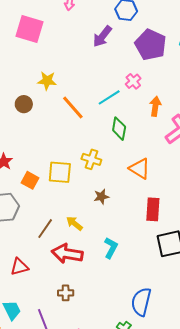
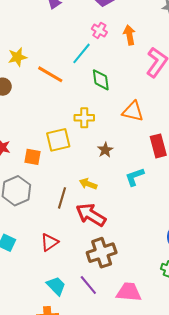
orange arrow: (155, 106) -> (129, 35), moved
cyan L-shape: (111, 248) -> (135, 177), moved, turned -120
red arrow: (67, 254) -> (91, 215), turned 40
brown cross: (66, 293) -> (102, 253), size x1.8

